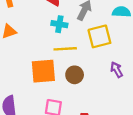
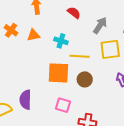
cyan cross: (59, 24) -> (61, 41), moved

